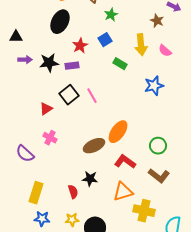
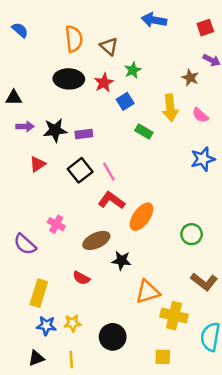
black ellipse: (60, 22) -> (69, 79), turned 65
red star: (80, 46) -> (104, 83), moved
blue star: (154, 86) -> (203, 159), moved
red triangle: (46, 109) -> (38, 164), moved
brown ellipse: (94, 146) -> (96, 240), moved
red L-shape: (125, 162) -> (111, 200), moved
brown L-shape: (159, 176) -> (204, 282), moved
black star: (90, 179) -> (121, 260), moved
red semicircle: (73, 192) -> (81, 278), moved, turned 136
yellow star: (72, 220) -> (73, 323), moved

